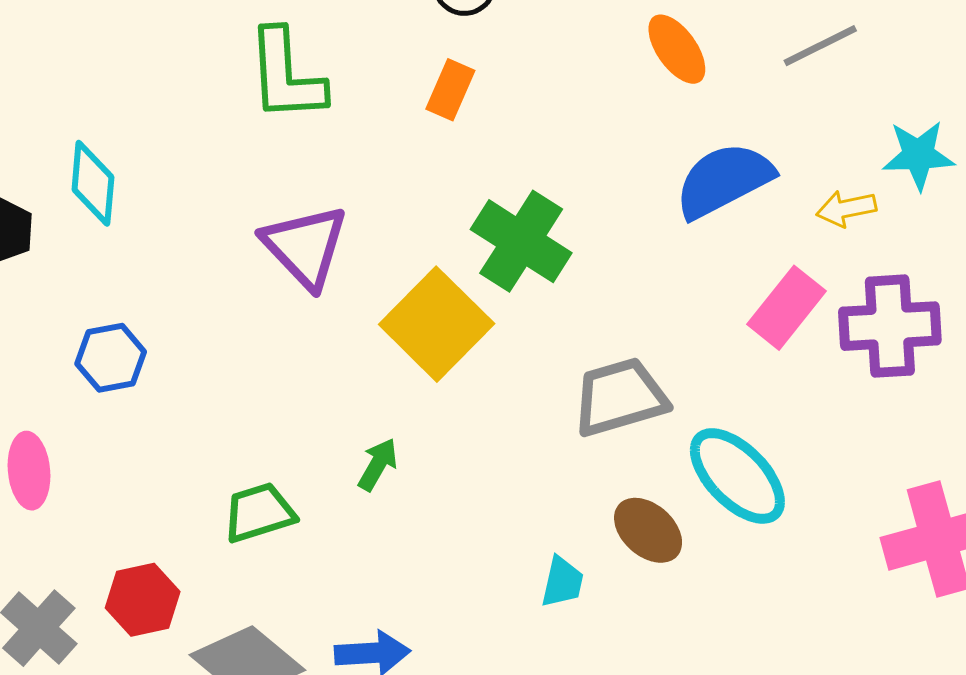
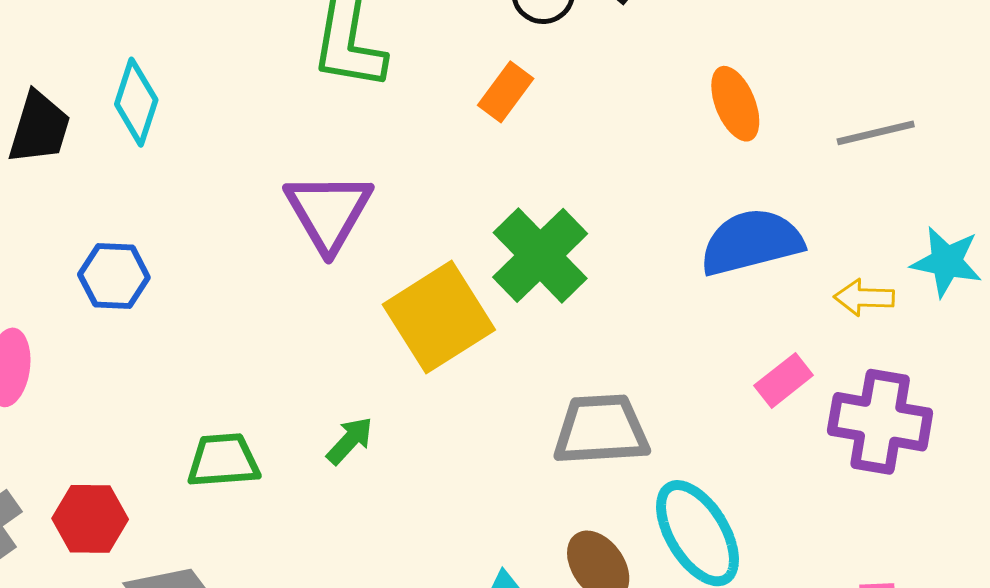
pink rectangle: (787, 308) -> (784, 380), size x0.7

